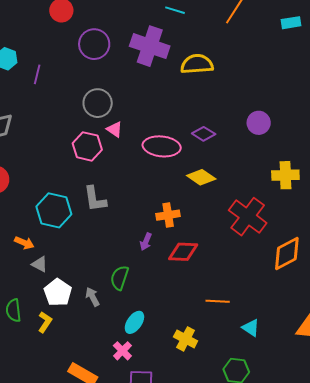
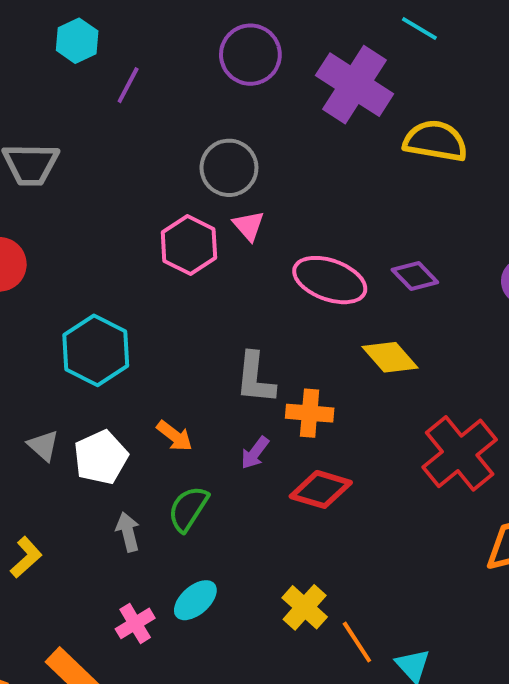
gray L-shape: (95, 199) -> (255, 378), moved
orange arrow: (24, 243) -> (175, 436), moved
white pentagon: (58, 292) -> (101, 457), moved
orange line: (218, 301) -> (357, 642), moved, turned 40
yellow cross: (186, 339) -> (305, 607), moved
pink cross: (122, 351) -> (135, 623), moved

